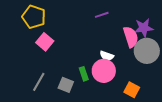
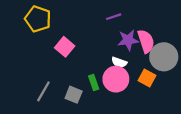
purple star: (144, 28) -> (128, 40), moved
pink square: (45, 42) -> (65, 47), moved
orange square: (132, 90) -> (147, 78), moved

